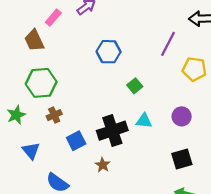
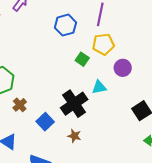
blue hexagon: (109, 52) -> (65, 25), moved
yellow pentagon: (194, 69) -> (103, 44), moved
purple circle: (182, 116) -> (123, 68), moved

